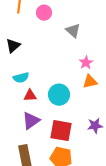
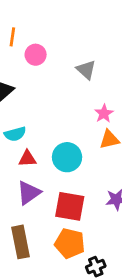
pink circle: (44, 13) -> (36, 55), moved

